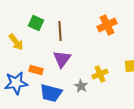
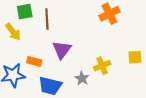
green square: (36, 23) -> (25, 12), moved, turned -35
brown line: (60, 31) -> (47, 19), moved

